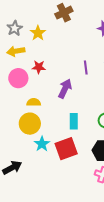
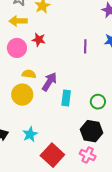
purple arrow: (65, 89) -> (49, 82), moved
cyan star: (42, 144) -> (30, 134), moved
red square: (66, 149) -> (52, 155), moved, turned -35

